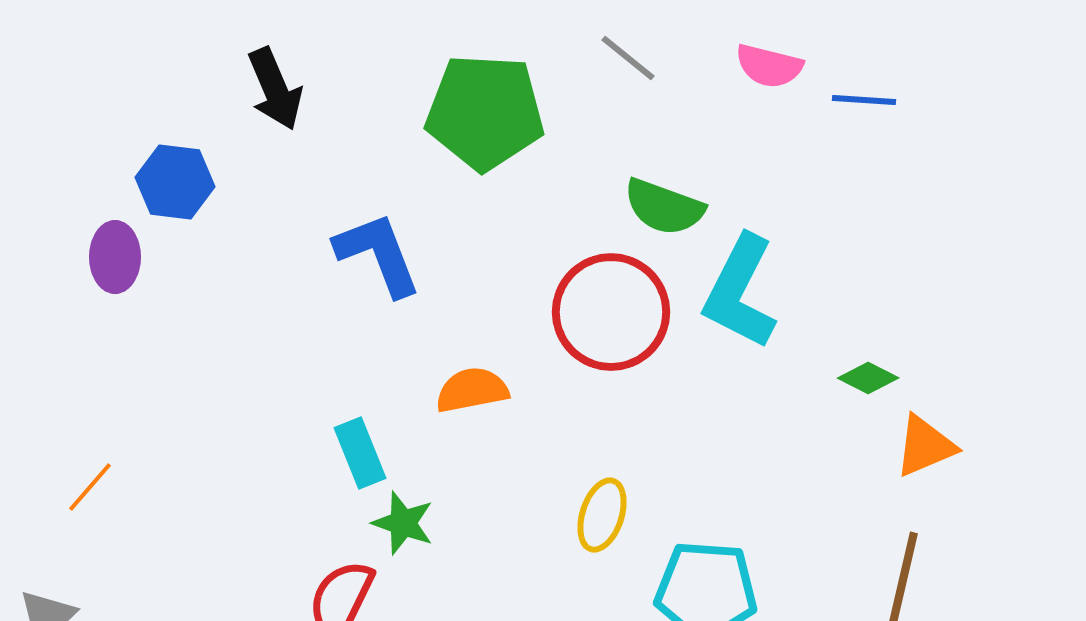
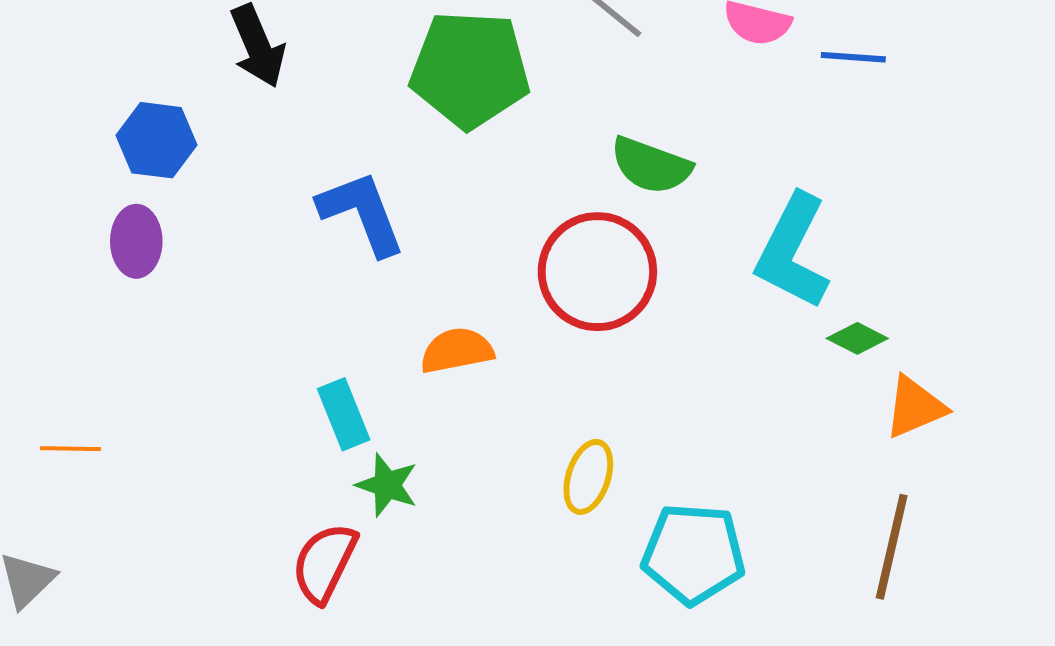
purple ellipse: (115, 257) -> (136, 241), moved
cyan L-shape: (740, 292) -> (793, 251), moved
orange line: (90, 487) -> (71, 449), turned 50

